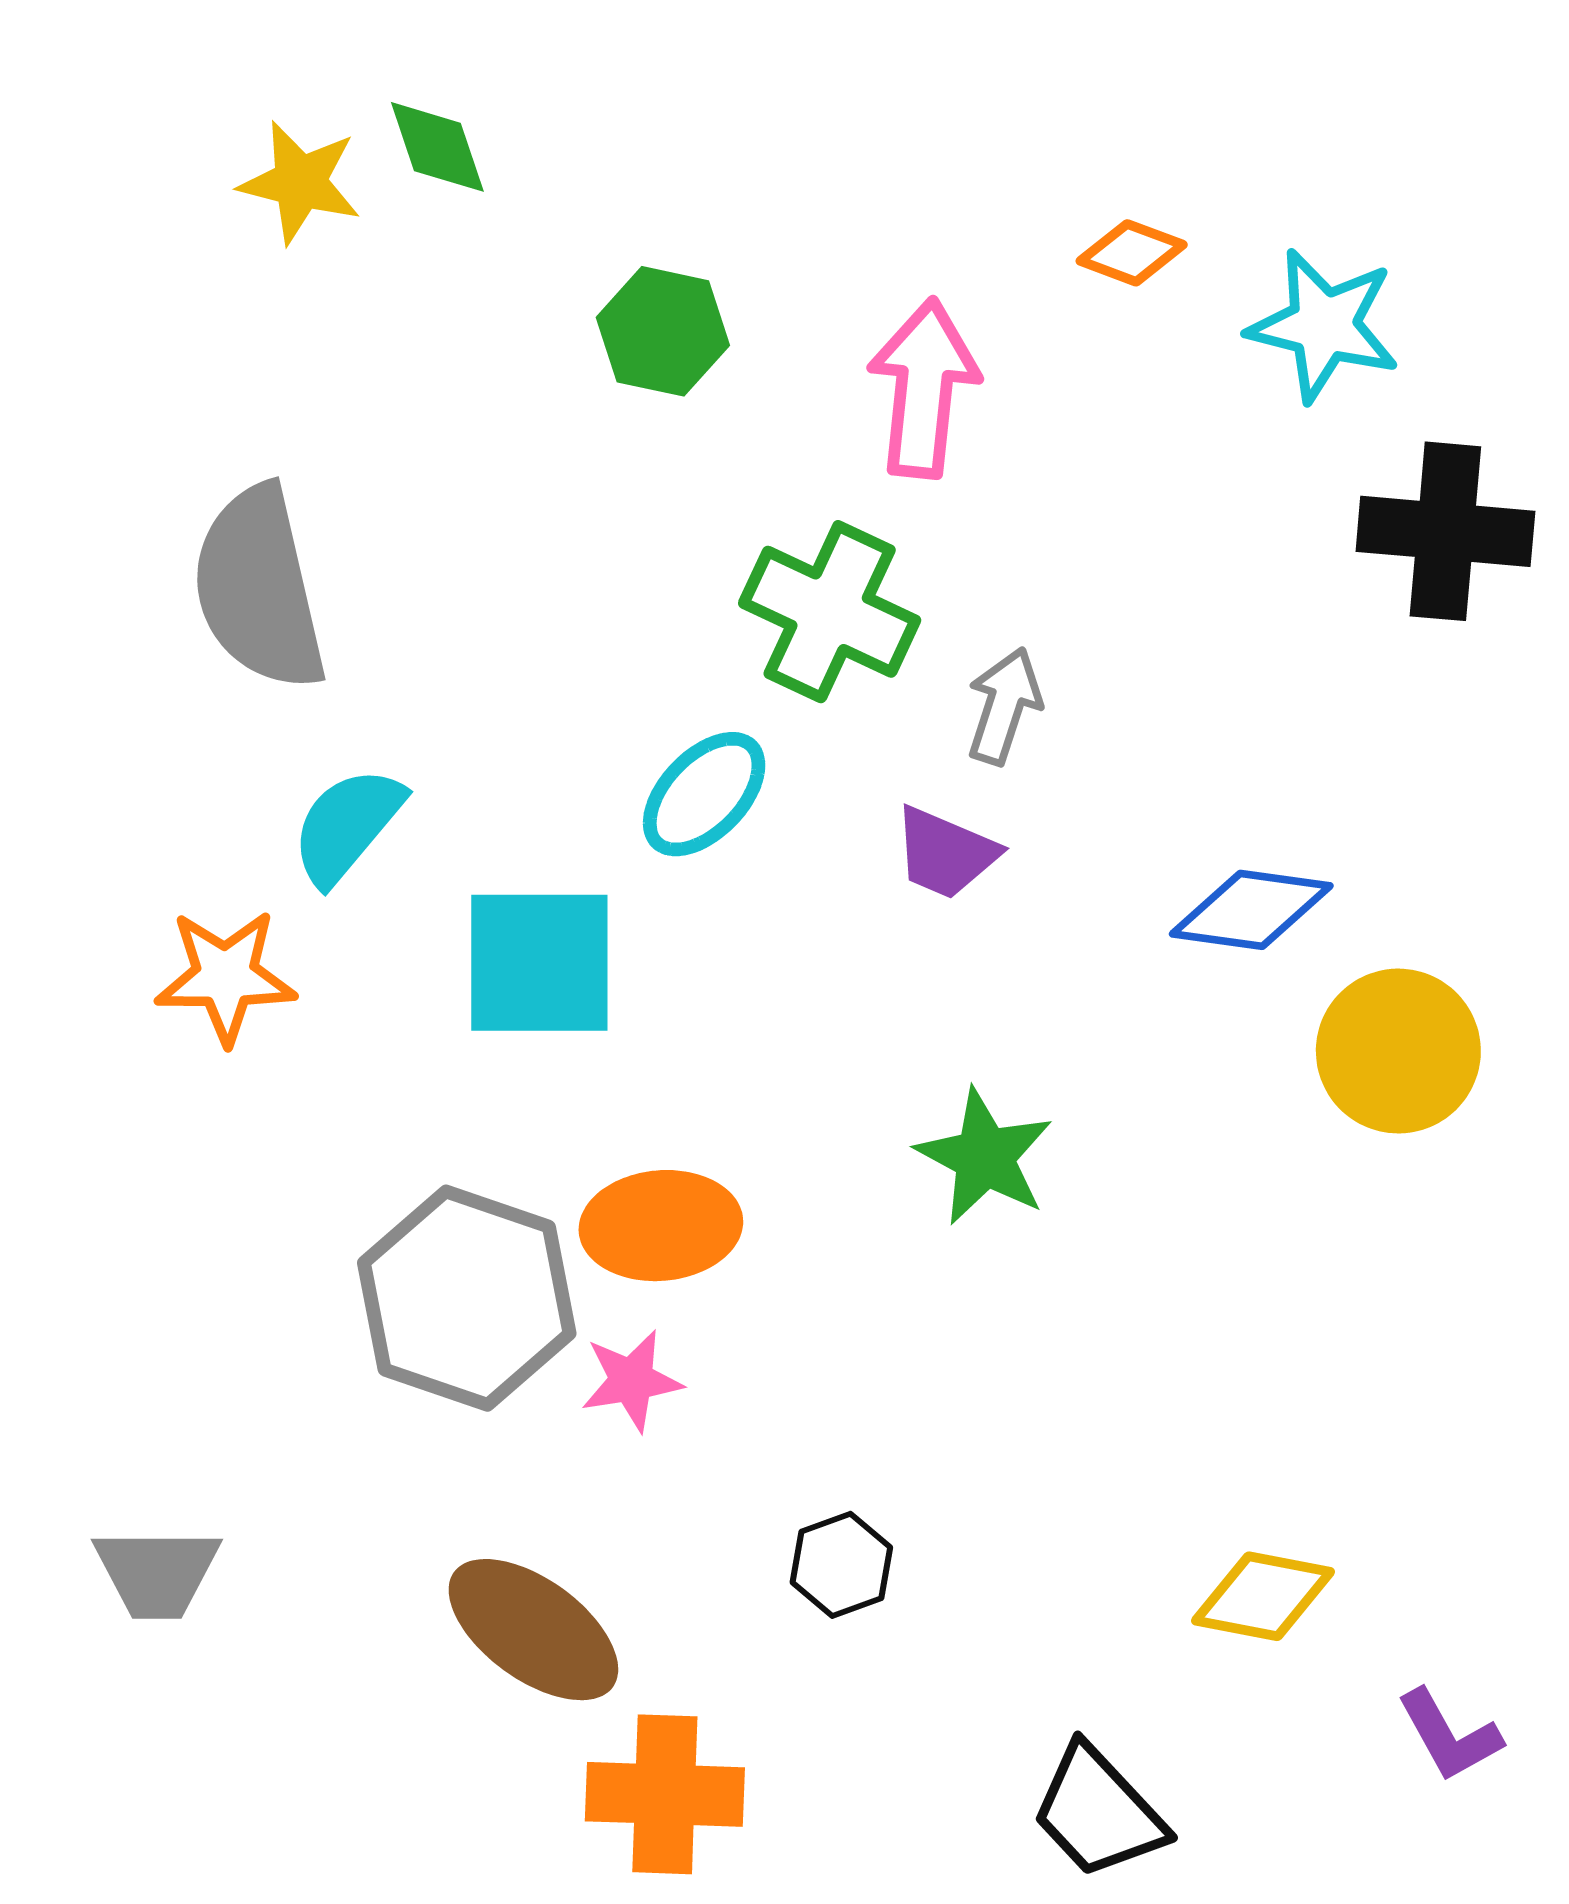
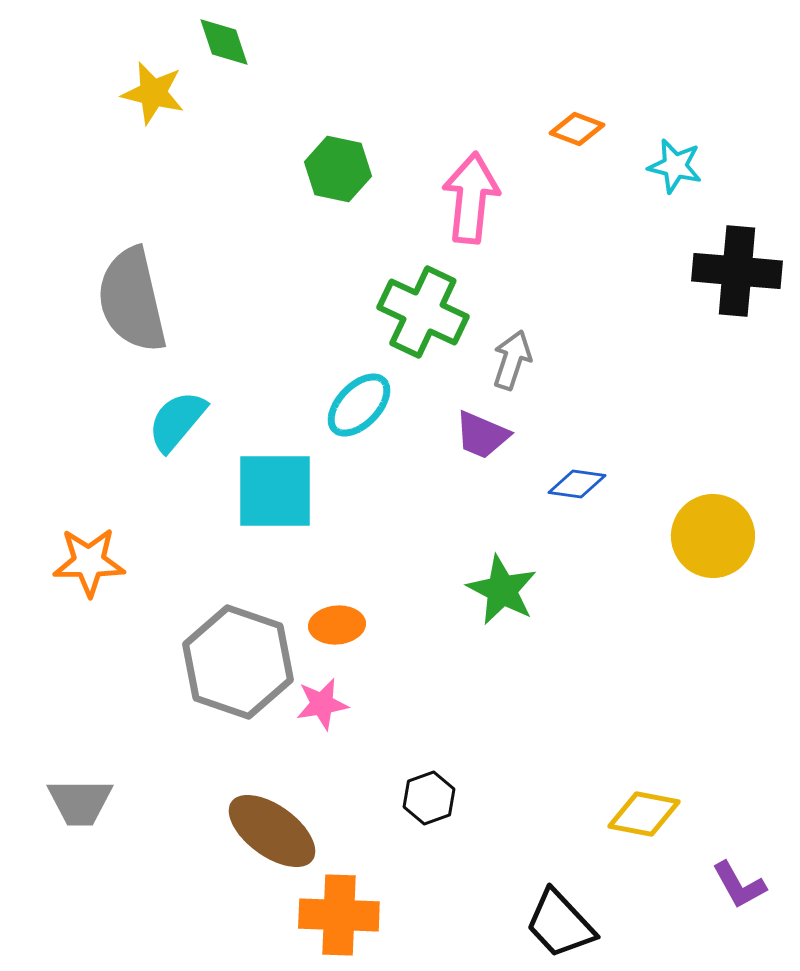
green diamond: (437, 147) -> (224, 42), moved
cyan star: (1324, 325) -> (675, 166), size x0.7
blue diamond: (1251, 910) -> (577, 484), moved, size x0.7
orange star: (226, 977) -> (89, 562), moved
orange ellipse: (661, 1226) -> (337, 625), size x0.7

